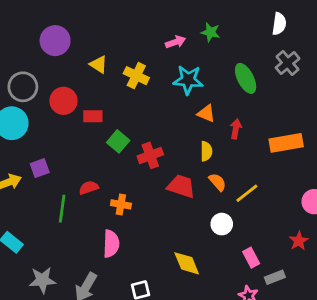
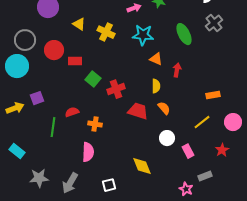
orange rectangle: (286, 143) -> (213, 95), moved, size x0.6
yellow line: (247, 193) -> (202, 122), moved
pink rectangle: (251, 258) -> (188, 151), moved

